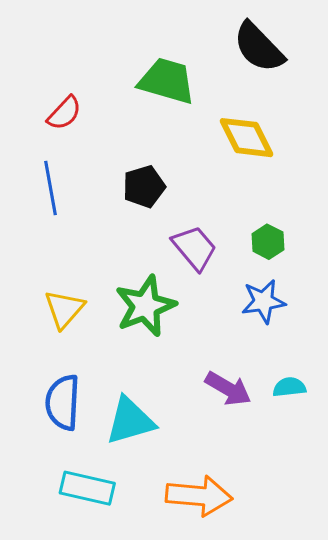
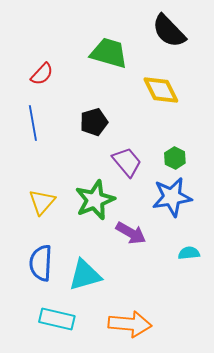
blue star: (263, 301) -> (172, 197), size x1.4
purple arrow: (228, 389) -> (131, 233), moved

